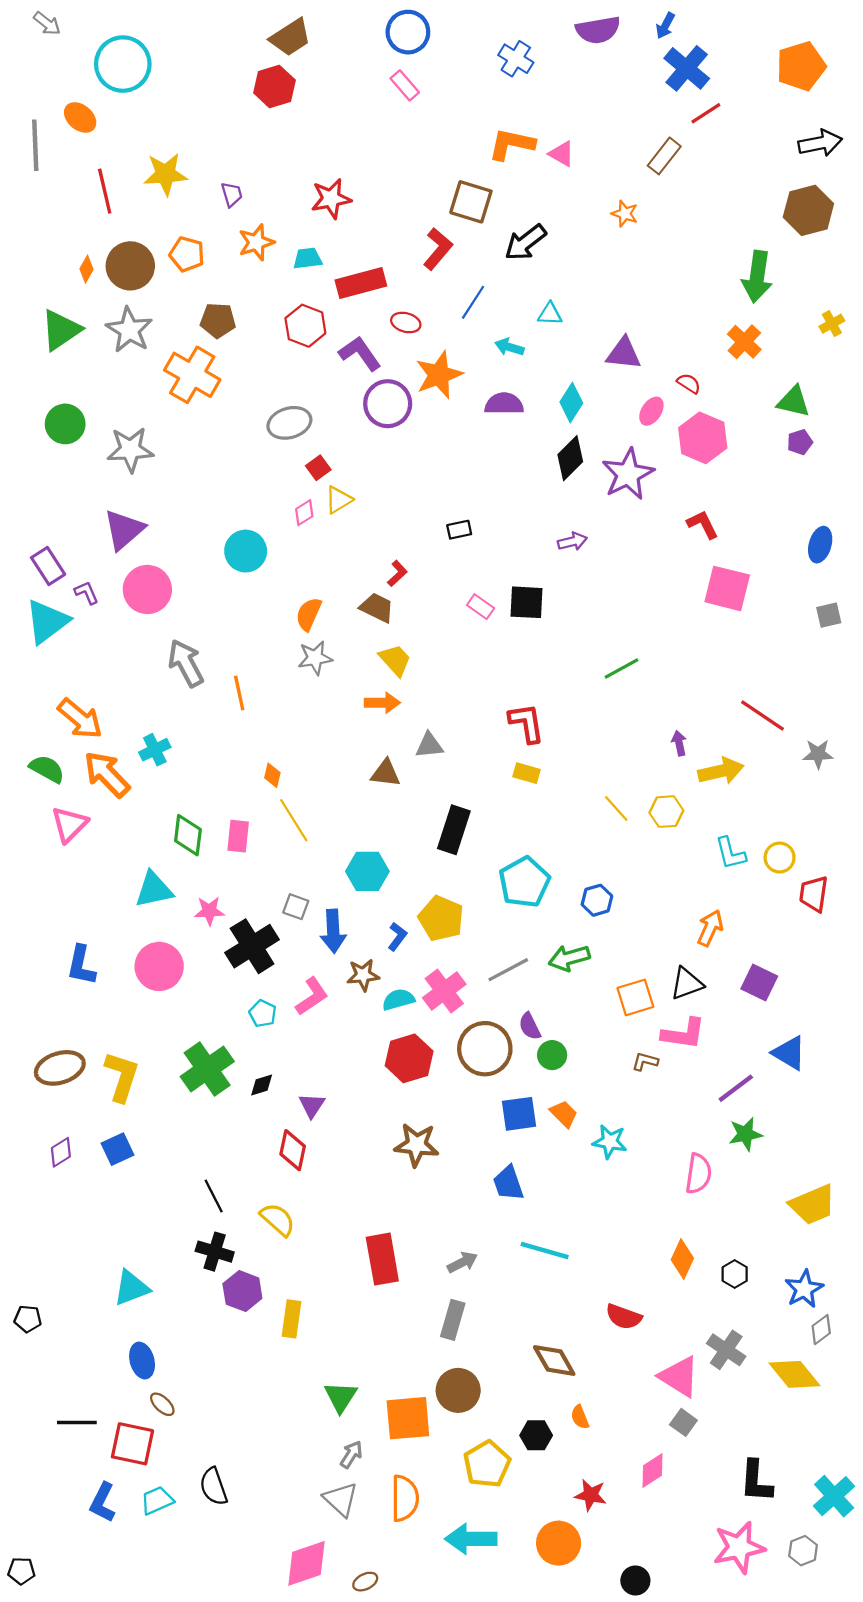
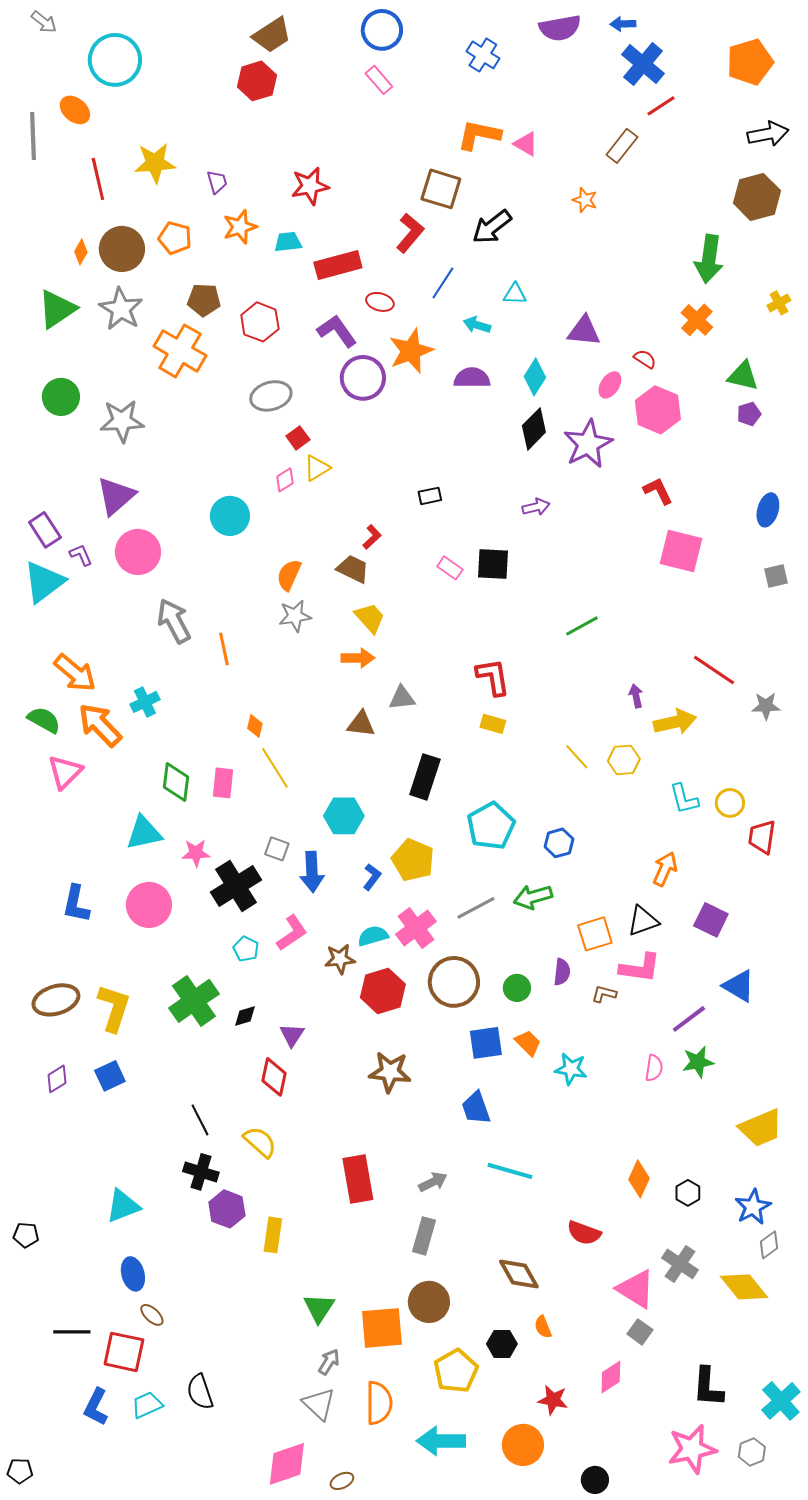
blue arrow: (665, 26) -> (623, 24), turned 60
red hexagon: (305, 326) -> (260, 322), moved
brown star: (363, 975) -> (340, 959), moved
purple semicircle: (530, 1026) -> (562, 972), moved, turned -148
pink semicircle: (698, 1174) -> (654, 1068), moved, size x0.7

